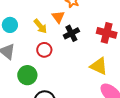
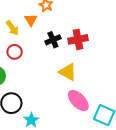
black cross: (71, 33) -> (53, 40), moved
red cross: (107, 33) -> (78, 39), turned -30

